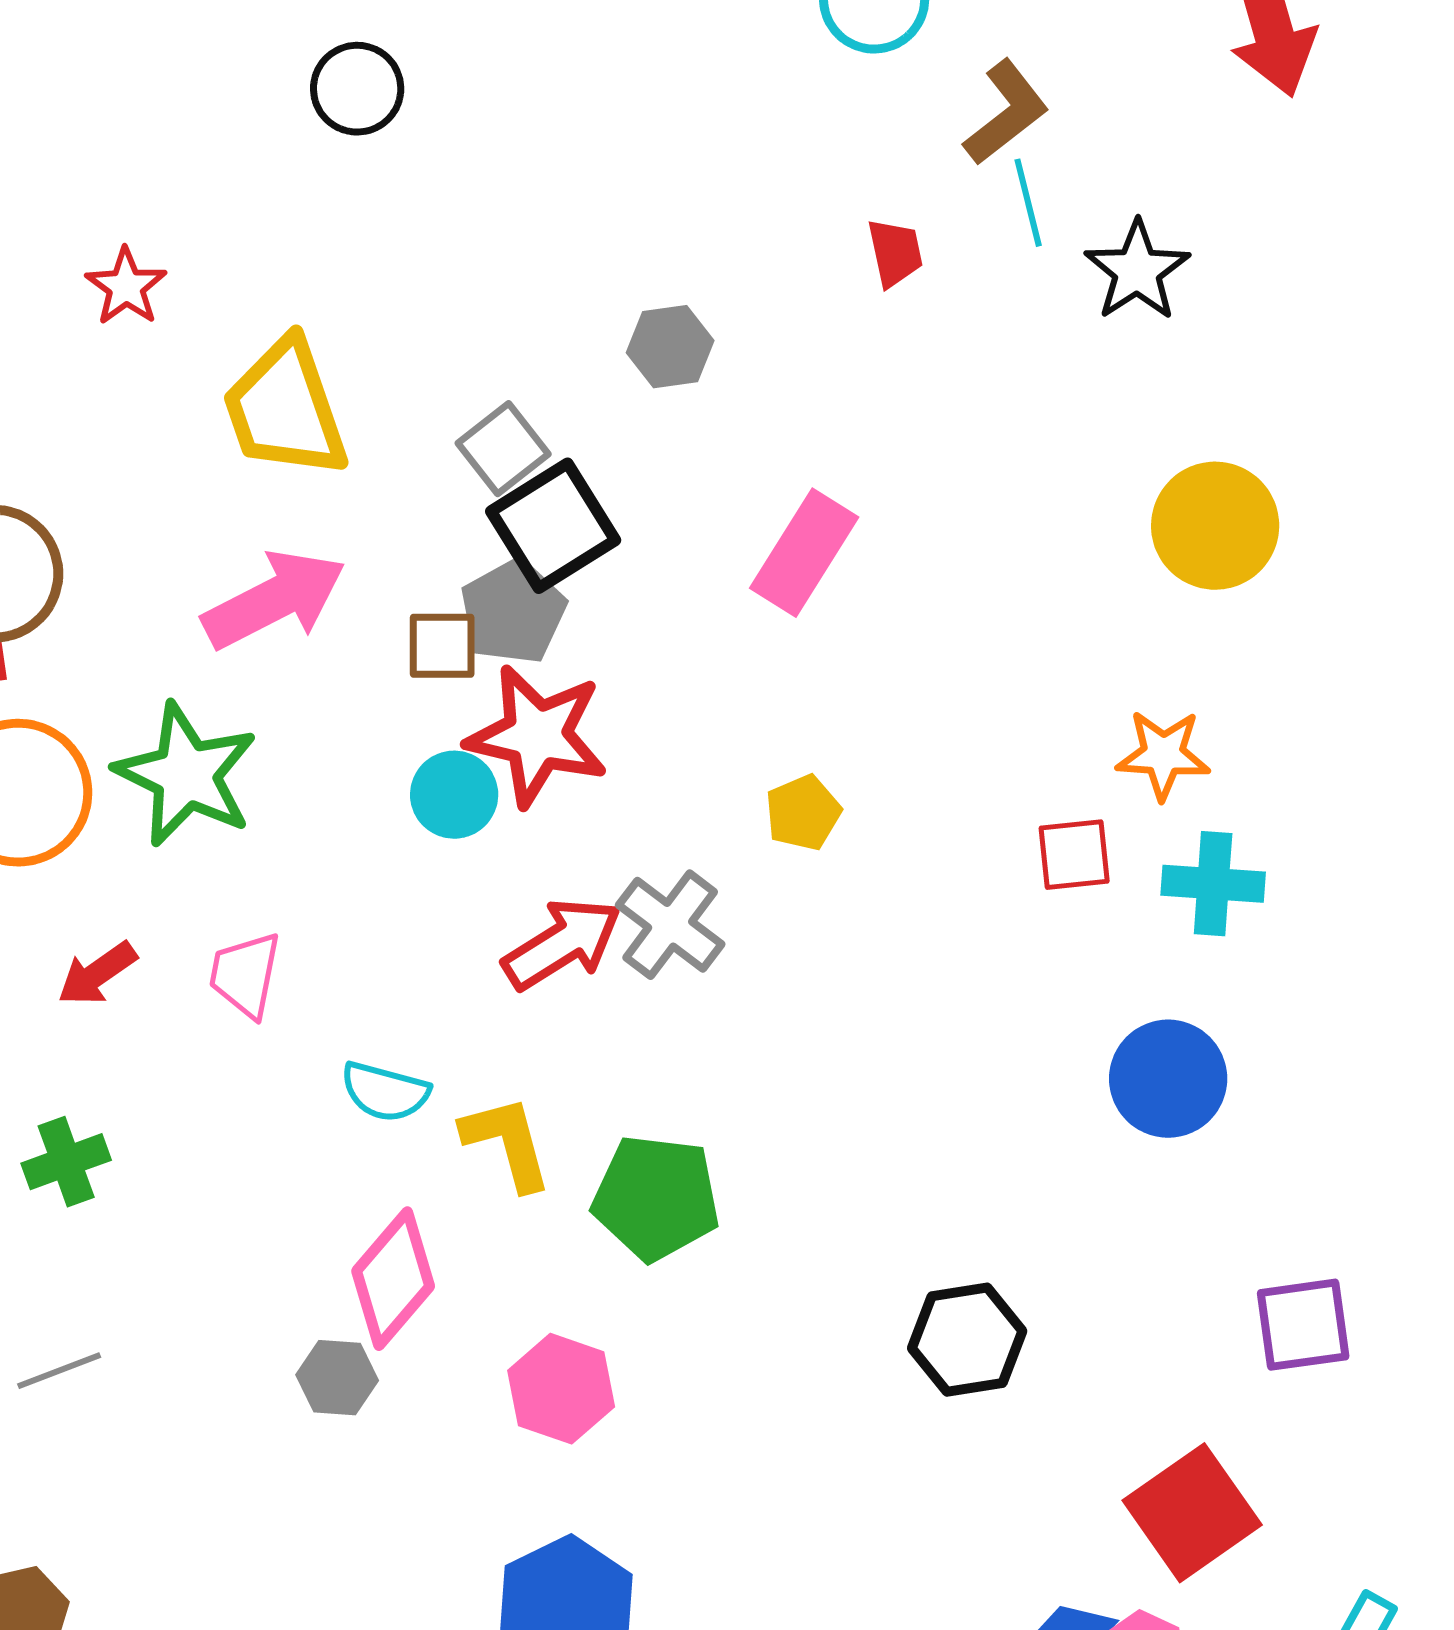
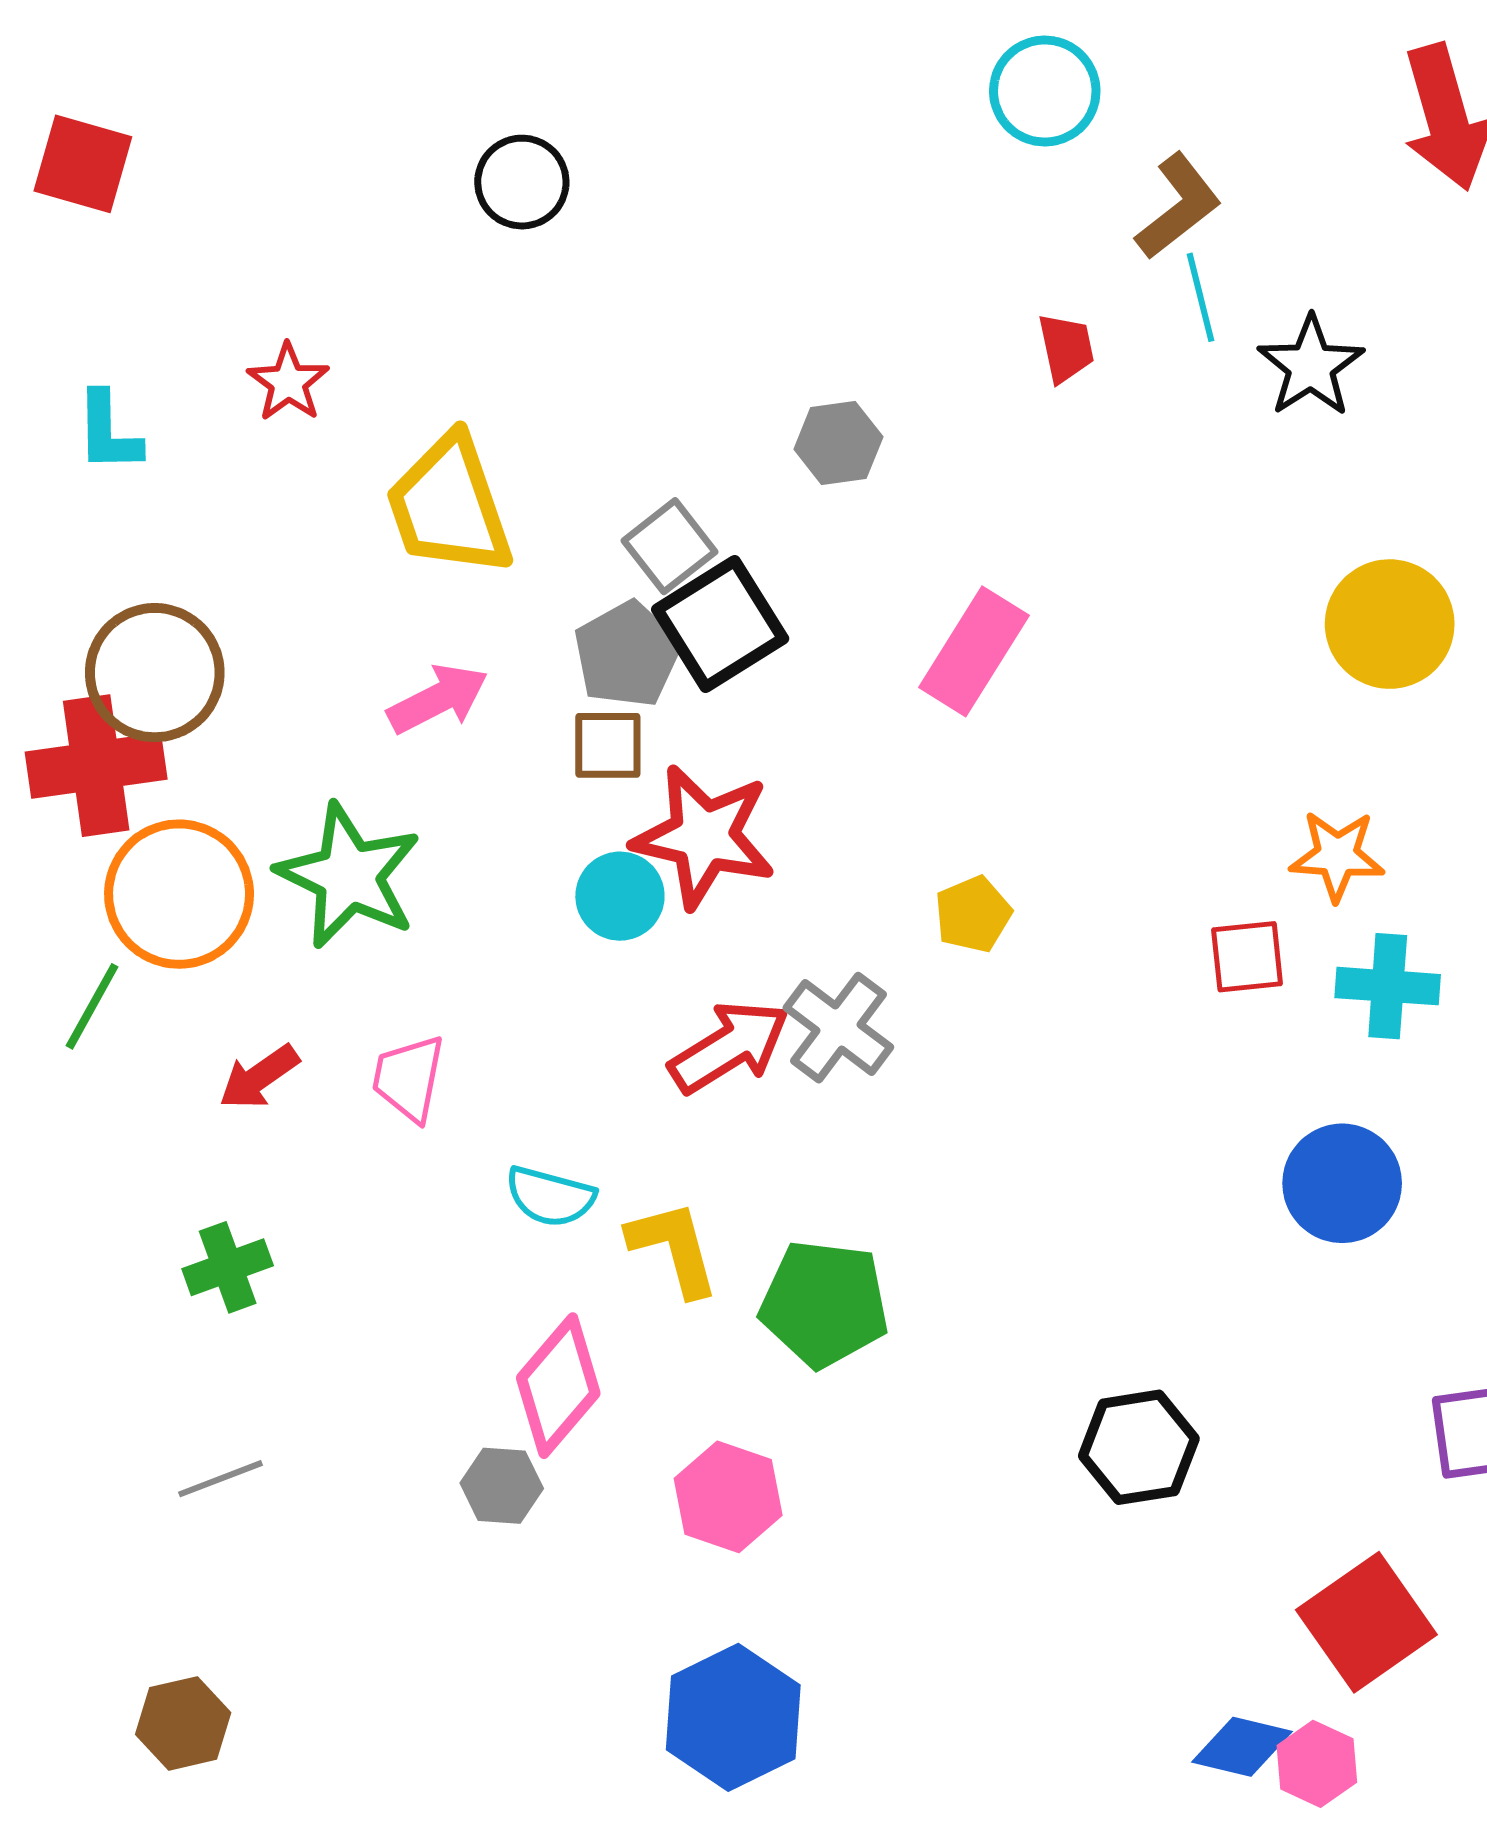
pink arrow: (274, 600) -> (438, 699), size x0.7
gray pentagon: (513, 612) -> (627, 654), moved

